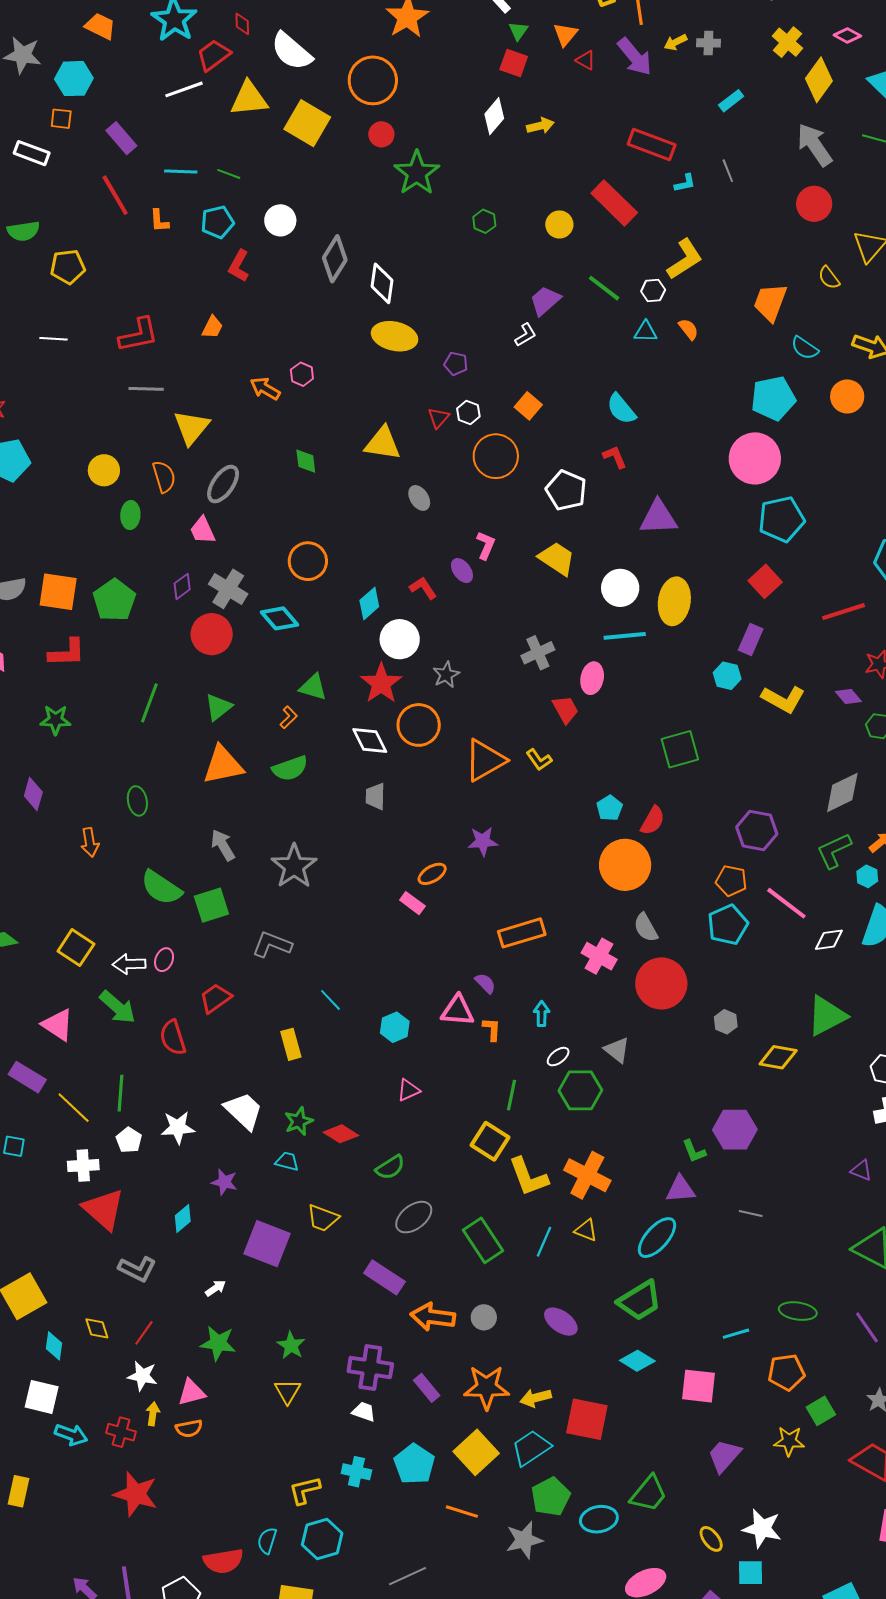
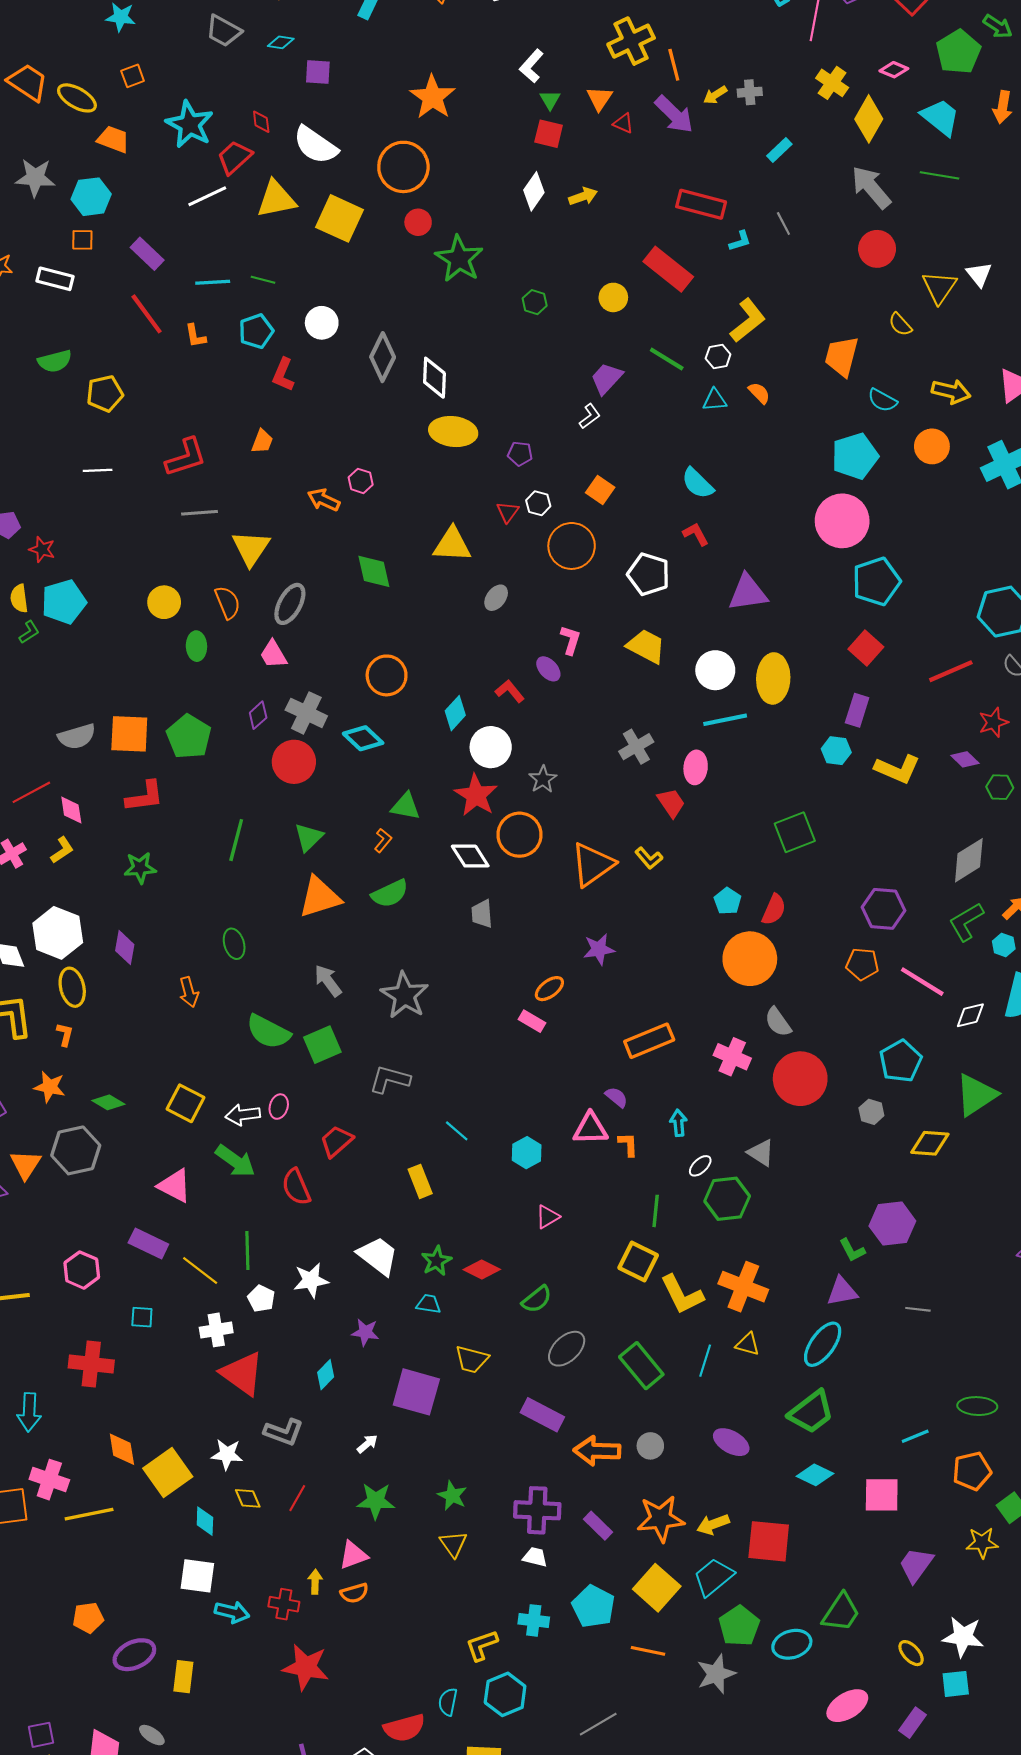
green diamond: (306, 461) -> (374, 571), size x1.4
gray ellipse: (419, 498) -> (496, 598), turned 75
cyan pentagon: (728, 925) -> (901, 1061), moved
white star: (142, 1376) -> (227, 1454), moved

